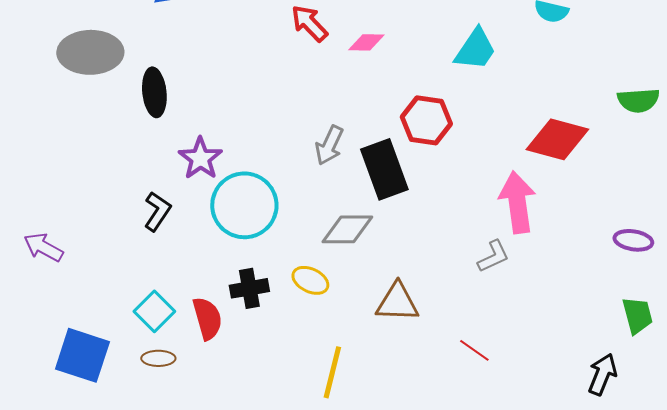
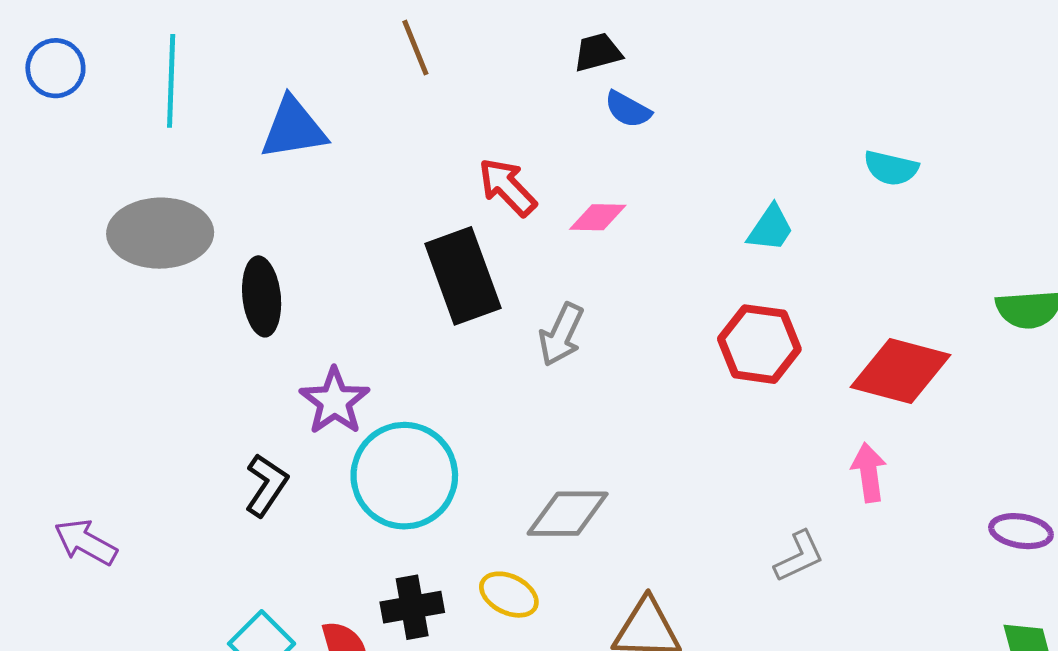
cyan trapezoid: (475, 49) -> (771, 228), size x0.7
red hexagon: (426, 120) -> (759, 344), moved
gray arrow: (329, 145) -> (561, 335), moved
black rectangle: (384, 169) -> (463, 276), moved
pink arrow: (517, 202) -> (869, 472), moved, size x0.6

